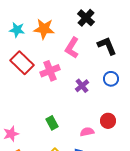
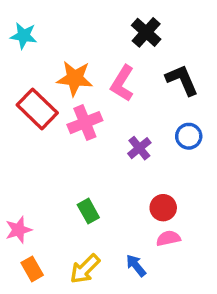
orange star: (44, 29) -> (75, 78), moved
cyan star: (17, 30) -> (24, 36), moved
red circle: (108, 121) -> (163, 208), moved
pink semicircle: (87, 132) -> (168, 238), moved

